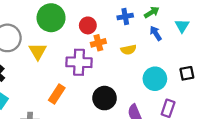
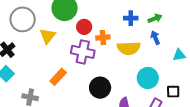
red circle: (88, 25) -> (84, 27), moved
cyan triangle: (182, 26) -> (179, 55), moved, turned 40
yellow semicircle: (128, 50) -> (129, 48), size x1.6
black square: (187, 73) -> (173, 92), moved

